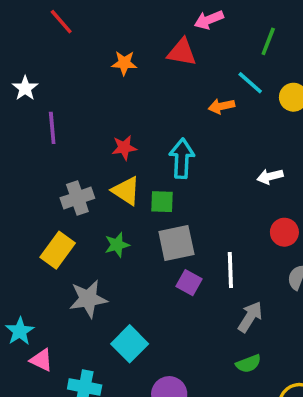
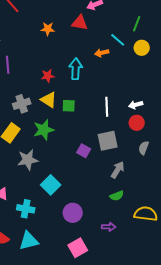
green line: (268, 41) -> (137, 24), moved
cyan arrow: (182, 158) -> (76, 69), moved
white arrow: (270, 176) -> (136, 105), moved
gray square: (176, 243) -> (108, 141), moved
green star: (117, 245) -> (44, 130), size x1.5
white line: (230, 270) -> (107, 107), moved

